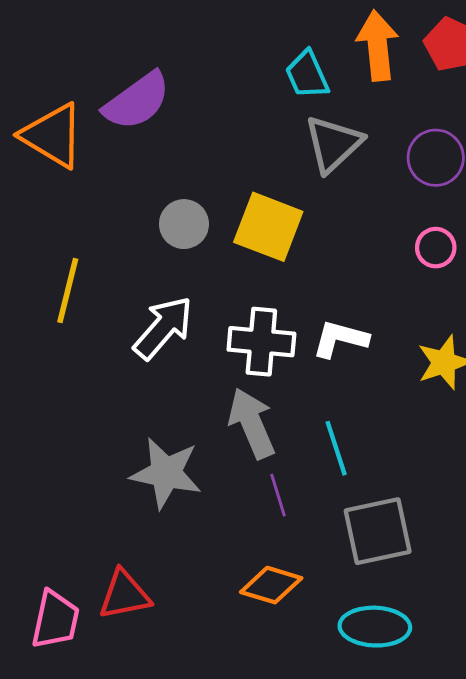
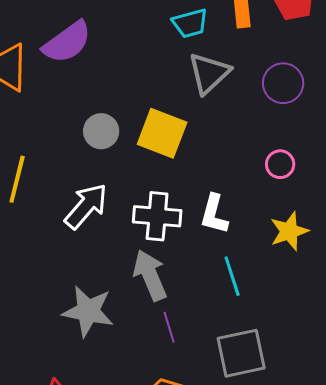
cyan trapezoid: (307, 75) -> (190, 23), turned -81
pink circle: (436, 248) -> (280, 164), moved
white L-shape: (340, 339) -> (214, 214), turned -90
cyan line: (336, 448) -> (232, 276), moved

